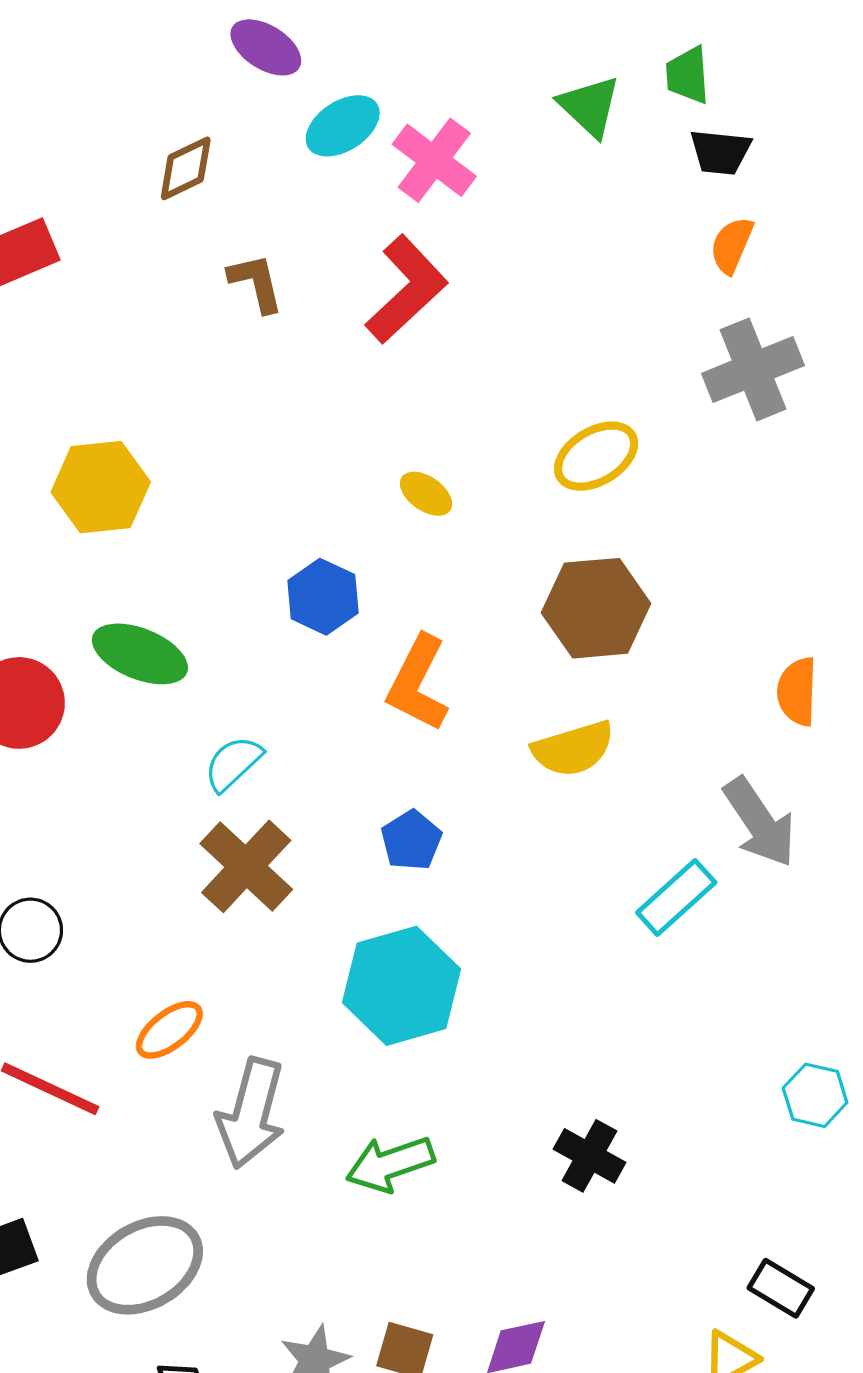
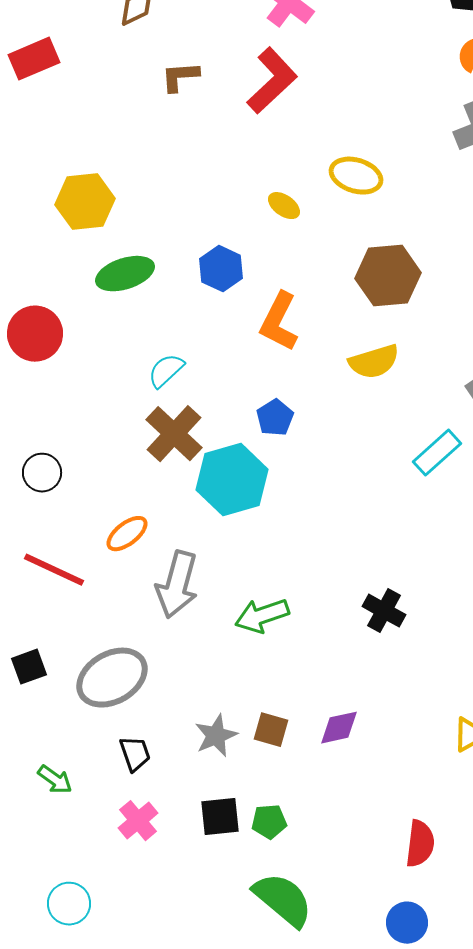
brown L-shape: (256, 283) -> (180, 77), turned -81
yellow ellipse: (596, 456) -> (356, 176), moved, turned 48
green ellipse: (140, 654) -> (125, 274), moved, turned -40
cyan hexagon: (402, 986) -> (232, 480), moved

